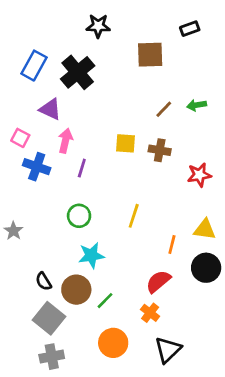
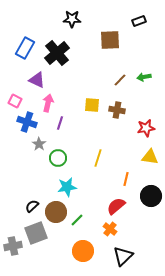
yellow triangle: (205, 229) -> (150, 157), moved
gray star: (13, 231) -> (39, 144), moved
black semicircle: (44, 281) -> (32, 206), turned 80
gray square: (49, 318) -> (36, 233), turned 30
gray cross: (52, 357) -> (13, 246), moved

